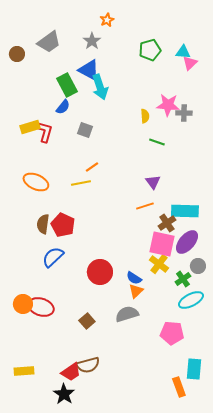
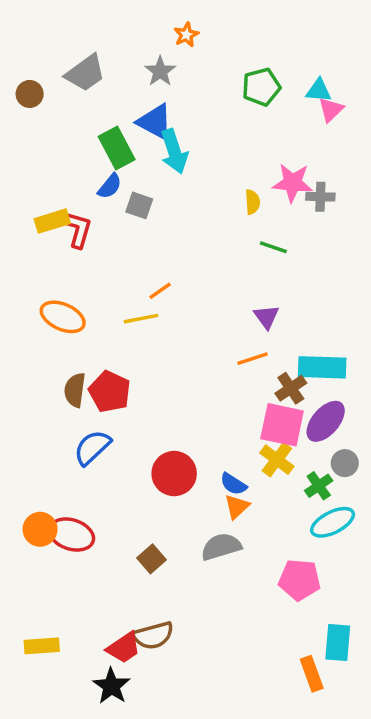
gray square: (85, 130) -> (139, 205), moved

